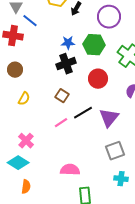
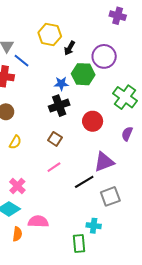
green hexagon: (94, 45) -> (83, 74), moved
black line: (83, 113) -> (84, 182), moved
purple triangle: (109, 118) -> (104, 162), turned 30
pink semicircle: (70, 170) -> (38, 222), moved
cyan cross: (121, 179) -> (94, 226), moved

